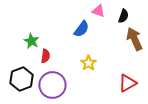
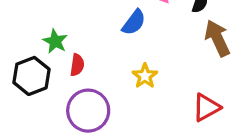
black hexagon: (21, 79) -> (31, 76), moved

